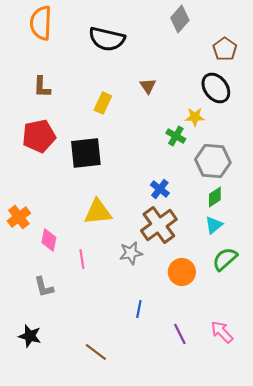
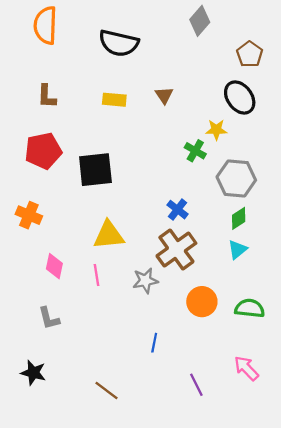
yellow rectangle: (103, 103) -> (114, 100), moved, turned 70
orange cross: (19, 217) -> (29, 215), moved, turned -30
pink line: (82, 259) -> (97, 275), moved
green semicircle: (225, 259) -> (250, 308), moved, turned 48
purple line: (180, 334) -> (196, 385), moved

